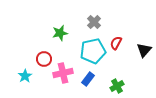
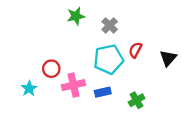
green star: (60, 33) -> (76, 16), moved
blue rectangle: (88, 79) -> (103, 92), turned 40

